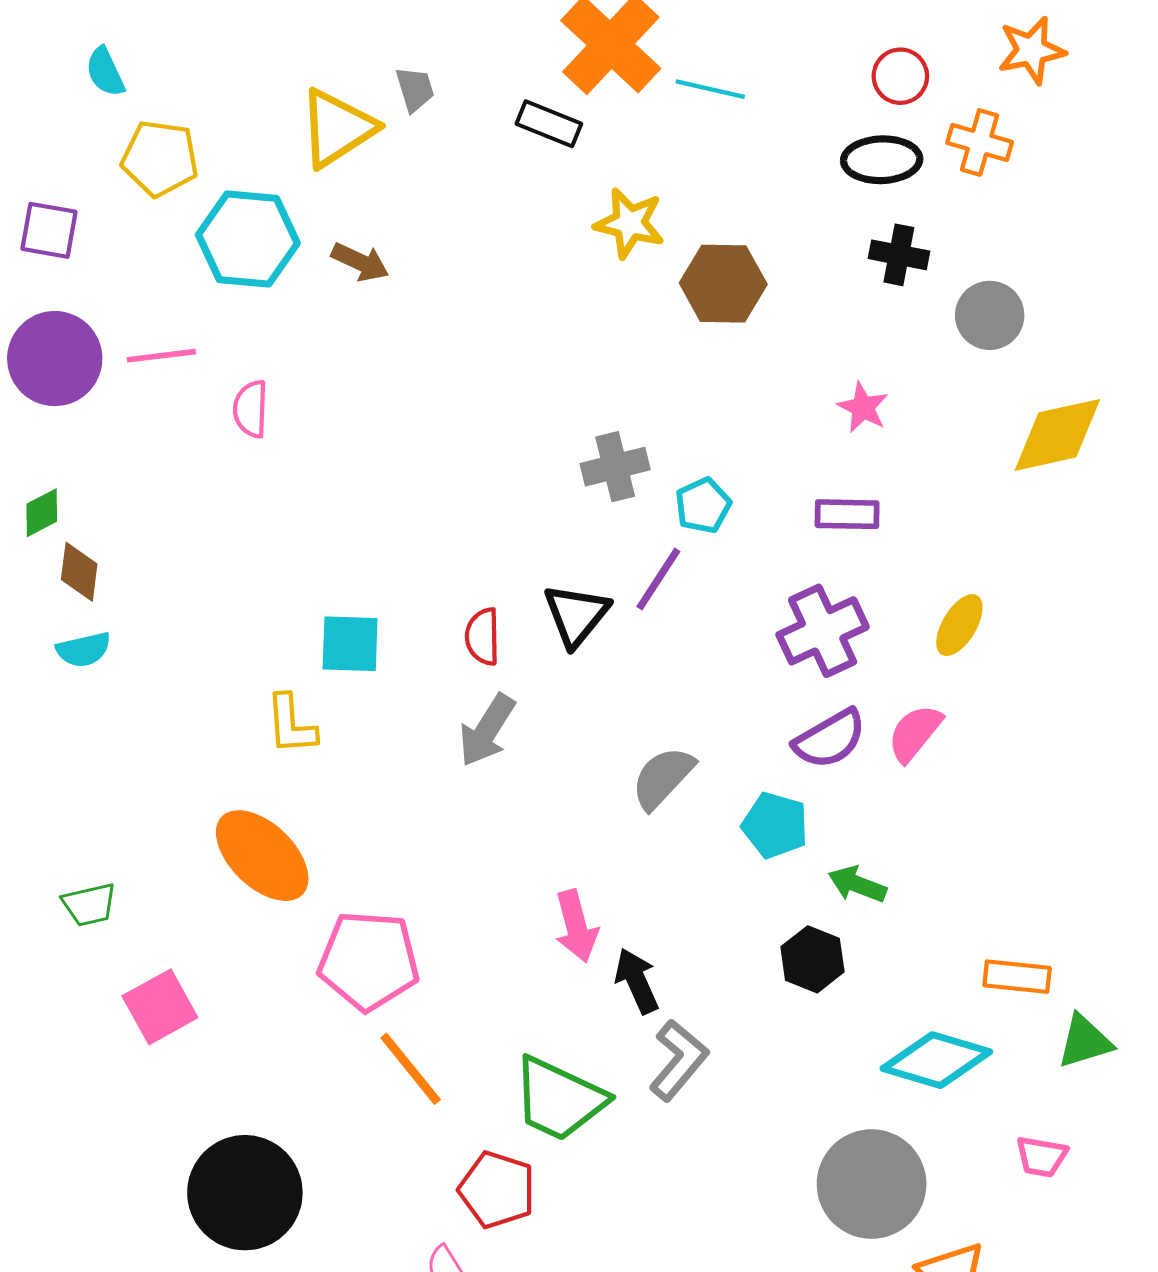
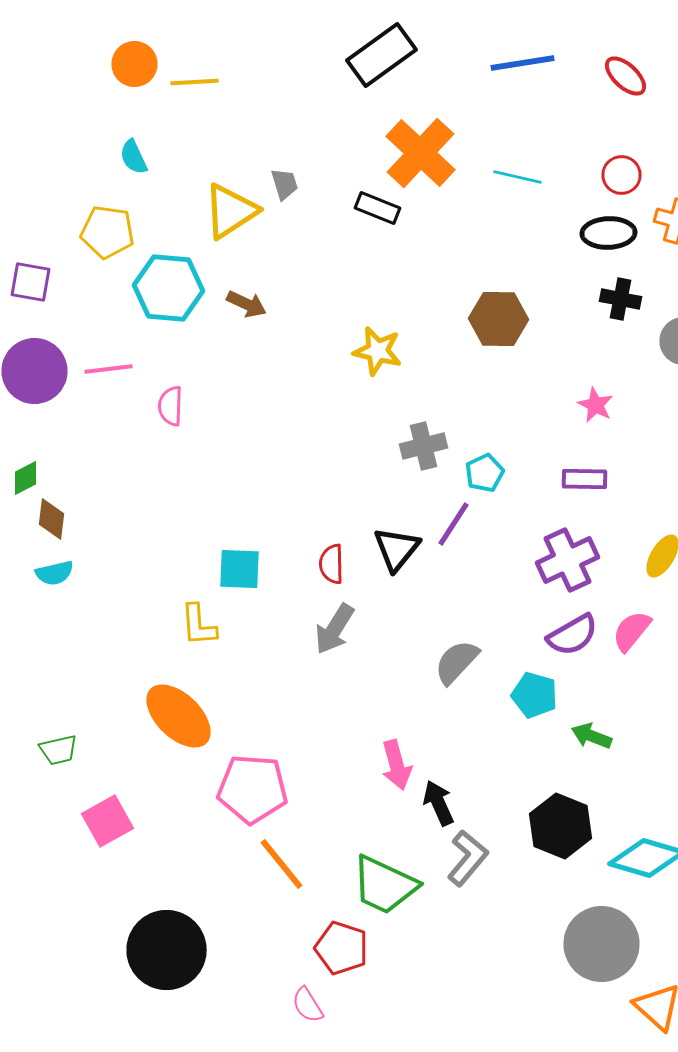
cyan semicircle: (105, 72) -> (134, 157), moved
cyan line: (710, 89) -> (518, 177), moved
yellow star: (630, 223) -> (378, 351), moved
black hexagon: (812, 959) -> (560, 826), moved, size x1.4

